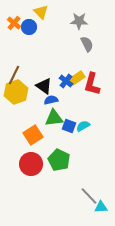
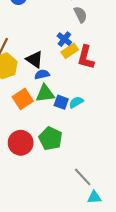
blue cross: (66, 81) -> (64, 39), moved
orange square: (33, 135) -> (23, 99), moved
cyan triangle: (101, 207) -> (94, 197), moved

